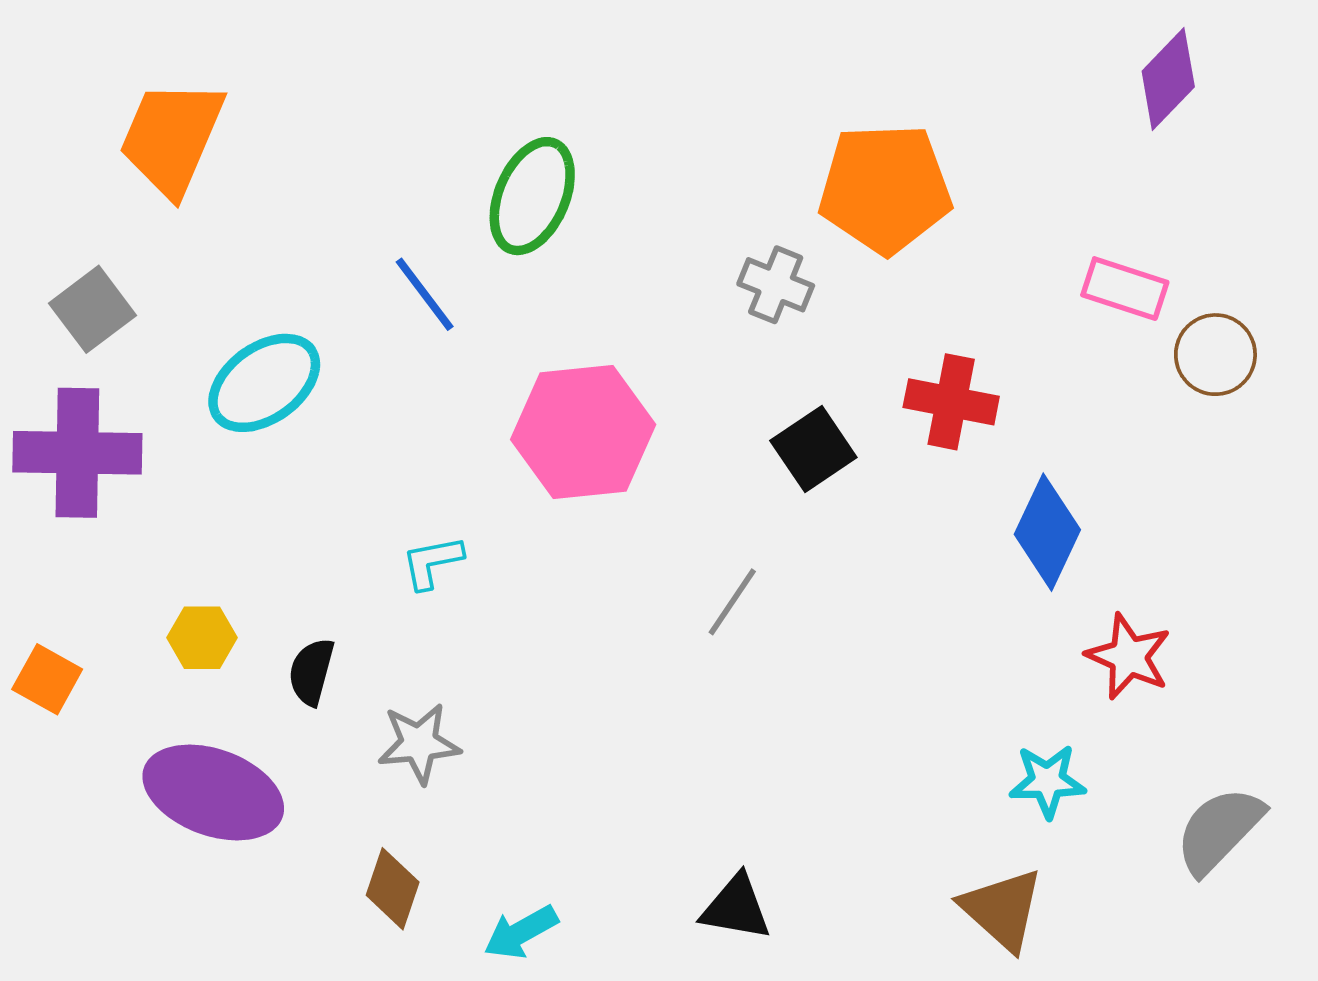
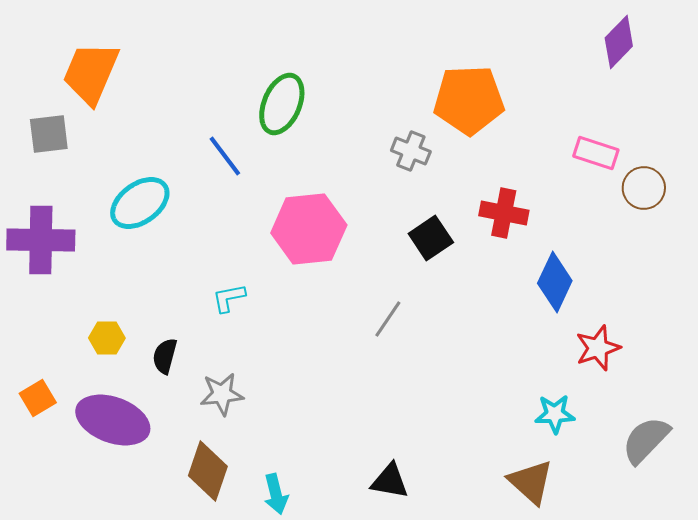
gray square: (92, 309) -> (49, 134), moved, turned 30
red star: (1129, 657) -> (598, 348), turned 30
orange square: (47, 679) -> (38, 398), moved, turned 30
brown diamond: (393, 889) -> (208, 471), size x1.4
cyan arrow: (521, 932) -> (276, 494), turned -75

